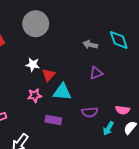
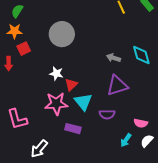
purple triangle: (96, 73) -> (117, 86), size x1.6
cyan triangle: (62, 92) -> (83, 102), turned 42
pink star: (35, 95) -> (56, 104), size x1.6
purple semicircle: (90, 112) -> (107, 114), moved

